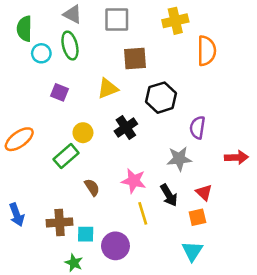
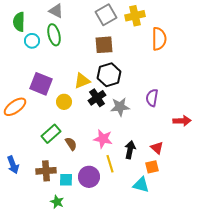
gray square: (117, 20) -> (106, 15), moved, turned -30
yellow triangle: (108, 88) -> (82, 81), moved
purple square: (60, 92) -> (41, 84), moved, size x1.6
black hexagon: (161, 98) -> (109, 75), moved
green rectangle: (66, 156) -> (51, 134), moved
gray star: (179, 159) -> (120, 107), moved
black arrow: (169, 195) -> (130, 150), turned -138
purple circle: (115, 246) -> (89, 177), moved
cyan triangle: (192, 251) -> (141, 185), moved, turned -48

